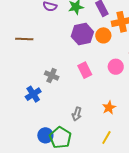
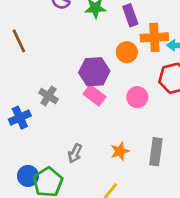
purple hexagon: (82, 34) -> (94, 72), moved
brown line: (24, 39) -> (19, 41), turned 54
pink rectangle: (85, 70) -> (94, 95), turned -35

